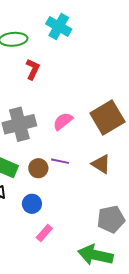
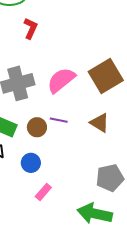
pink semicircle: (63, 121) -> (61, 80), size x1.4

